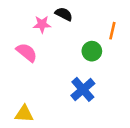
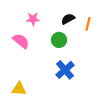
black semicircle: (64, 14) -> (68, 19), moved, turned -56
green circle: (92, 51) -> (59, 40), moved

